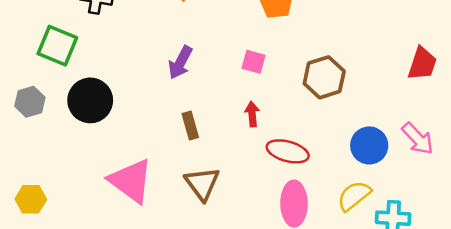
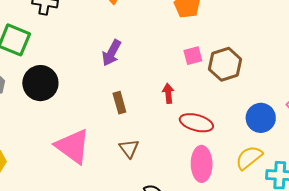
pink square: (253, 62) -> (193, 56), moved, turned -30
brown triangle: (202, 184) -> (129, 148), size x0.7

